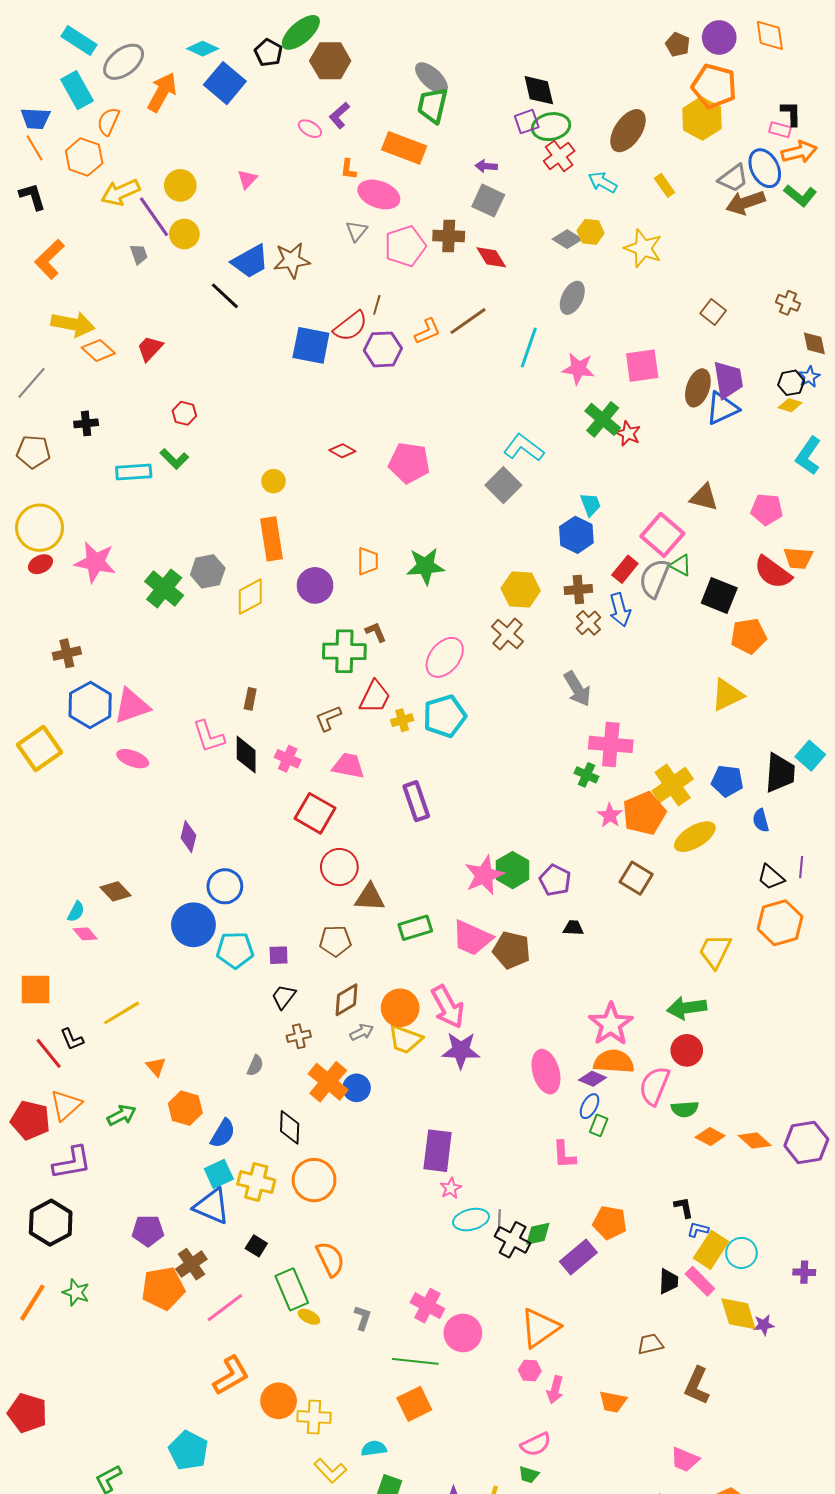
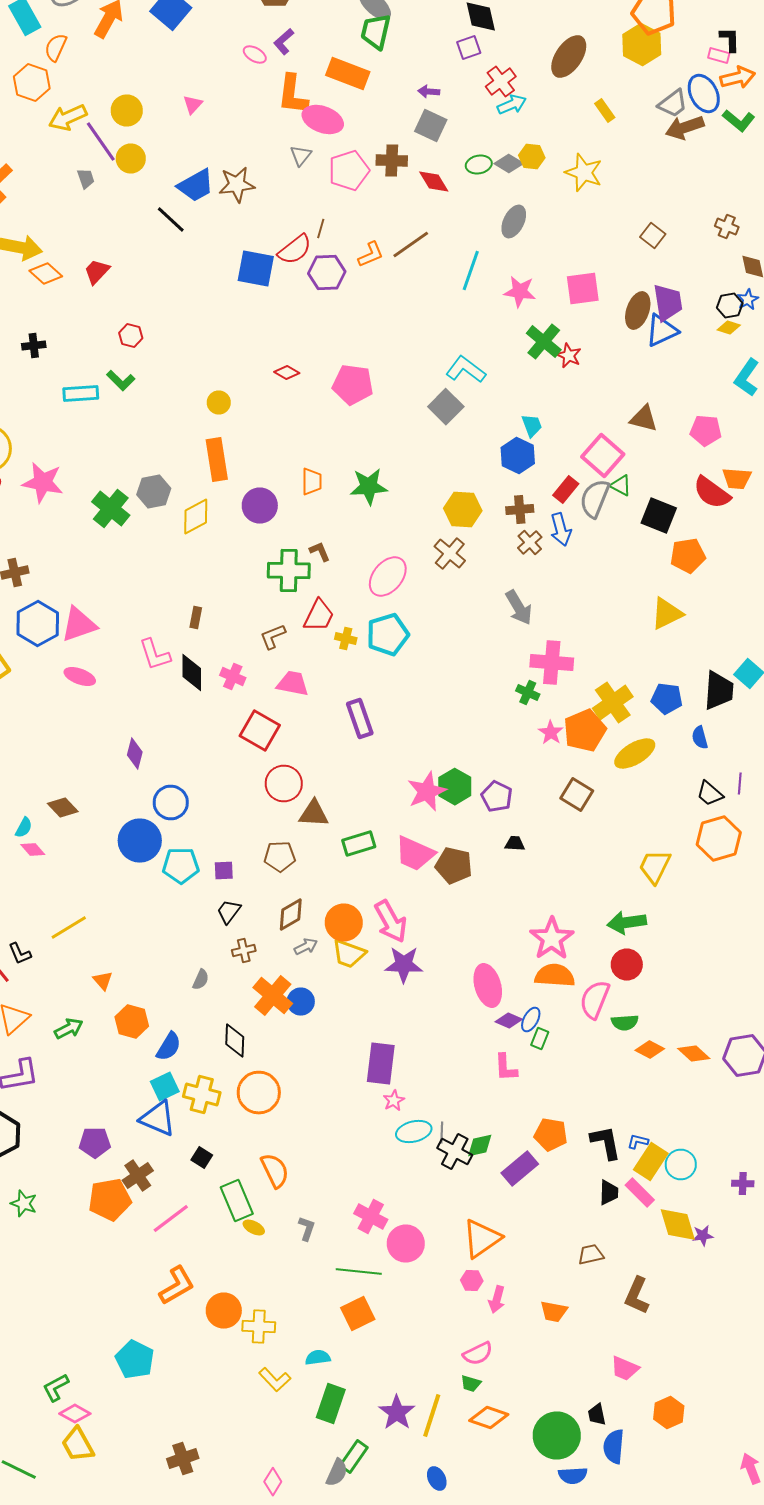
green ellipse: (551, 127) -> (479, 164), moved, size x0.7
orange L-shape: (348, 169) -> (293, 94), size x2.0
cyan arrow: (603, 182) -> (512, 104), moved, turned 128
yellow cross: (402, 720) -> (346, 638), turned 30
purple diamond: (593, 1079) -> (509, 1020), moved
black L-shape: (684, 1207) -> (606, 1142), moved, size x1.6

